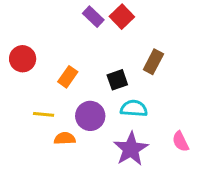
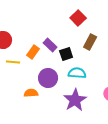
purple rectangle: (93, 17) -> (50, 45), moved
red square: (122, 17) -> (78, 18), moved
yellow line: (44, 114) -> (13, 62), moved

